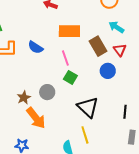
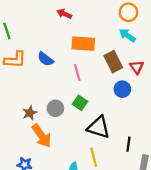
cyan arrow: (116, 27) -> (127, 35), moved
green square: (70, 77) -> (80, 103), moved
black triangle: (88, 107) -> (99, 127), turned -30
black line: (125, 112) -> (128, 144), moved

